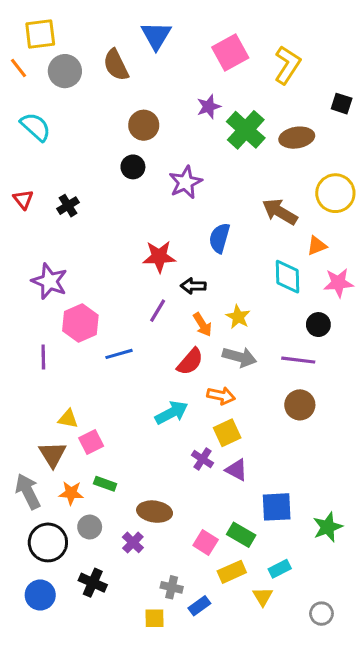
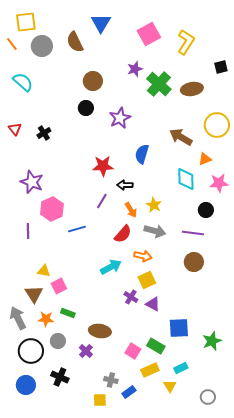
black square: (342, 104) -> (221, 67), turned -32

